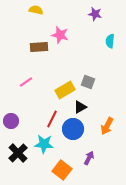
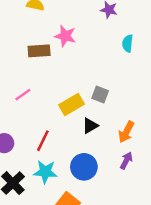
red line: (52, 119) -> (43, 141), moved
orange arrow: (107, 126) -> (126, 132), moved
blue circle: (73, 129) -> (84, 167), moved
purple arrow: (89, 158) -> (126, 161), moved

